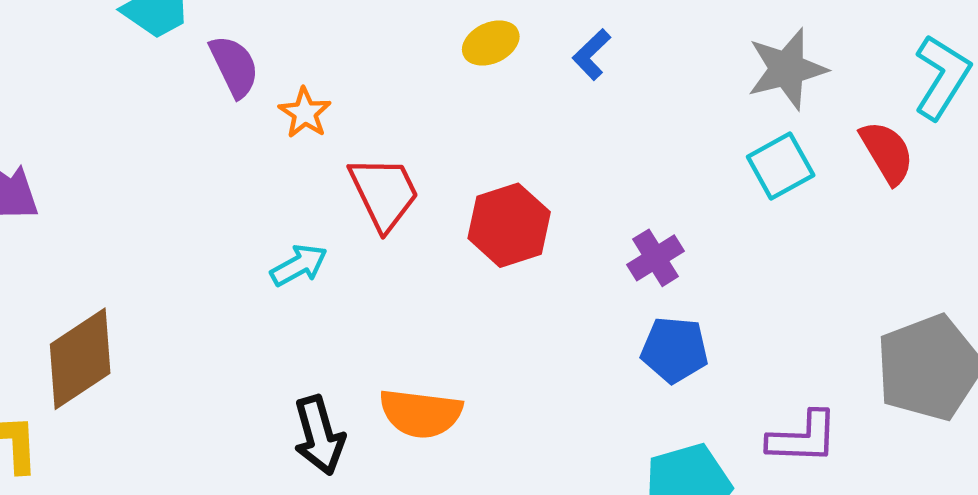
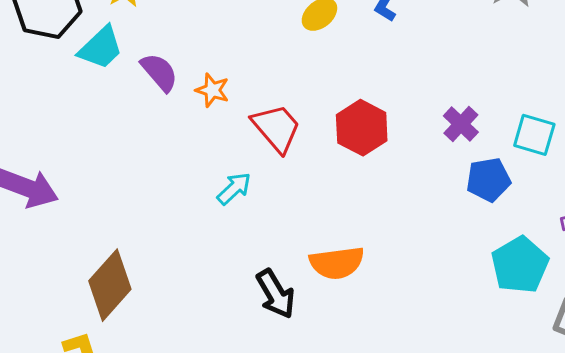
cyan square: (781, 166) -> (534, 135), moved, turned -30

